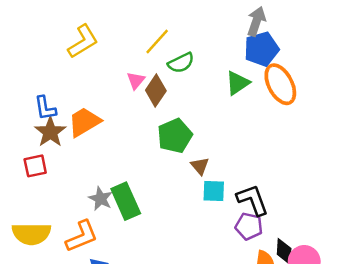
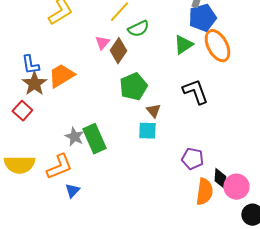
red square: (35, 166) -> (22, 111), turned -36
cyan square: (214, 191) -> (147, 131), moved
black L-shape: (253, 200) -> (195, 92), moved

